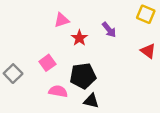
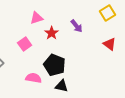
yellow square: (146, 14) -> (108, 13), turned 35
pink square: (47, 63) -> (25, 44), moved
black pentagon: (83, 76) -> (55, 65), turned 30

